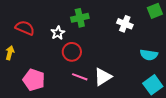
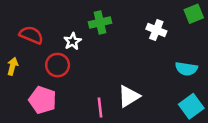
red circle: (72, 52) -> (58, 65), moved
pink line: (80, 77) -> (100, 108), moved, turned 63

